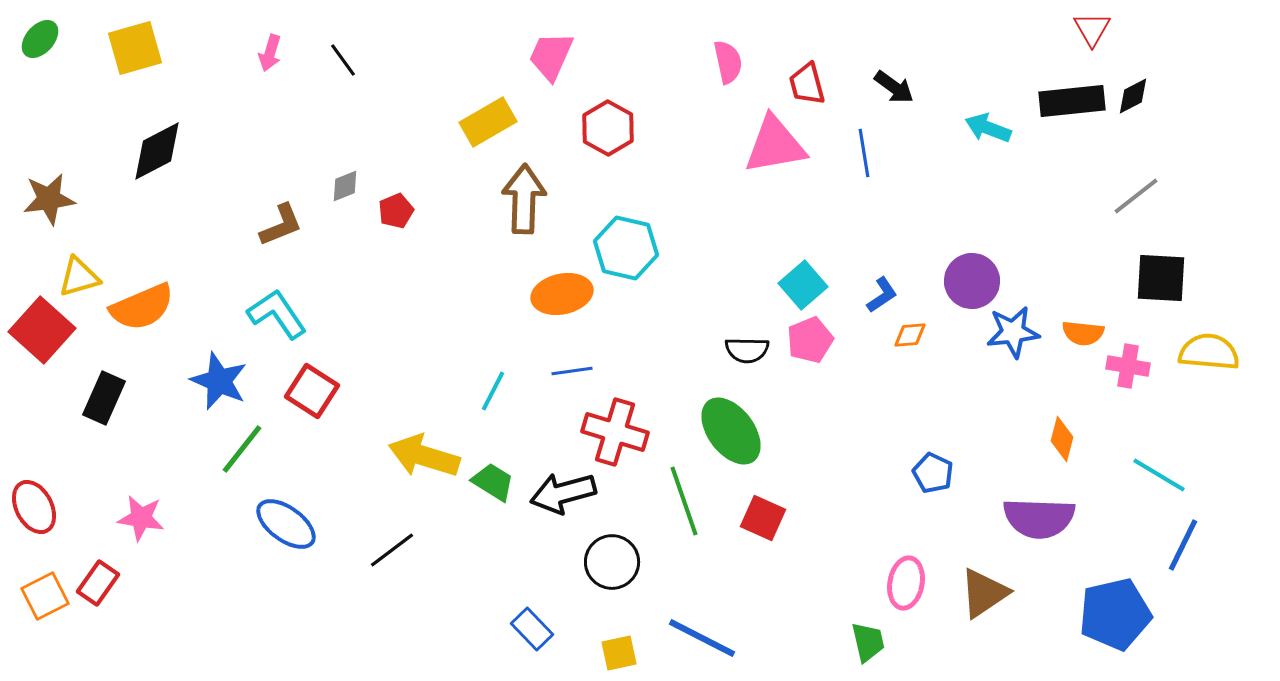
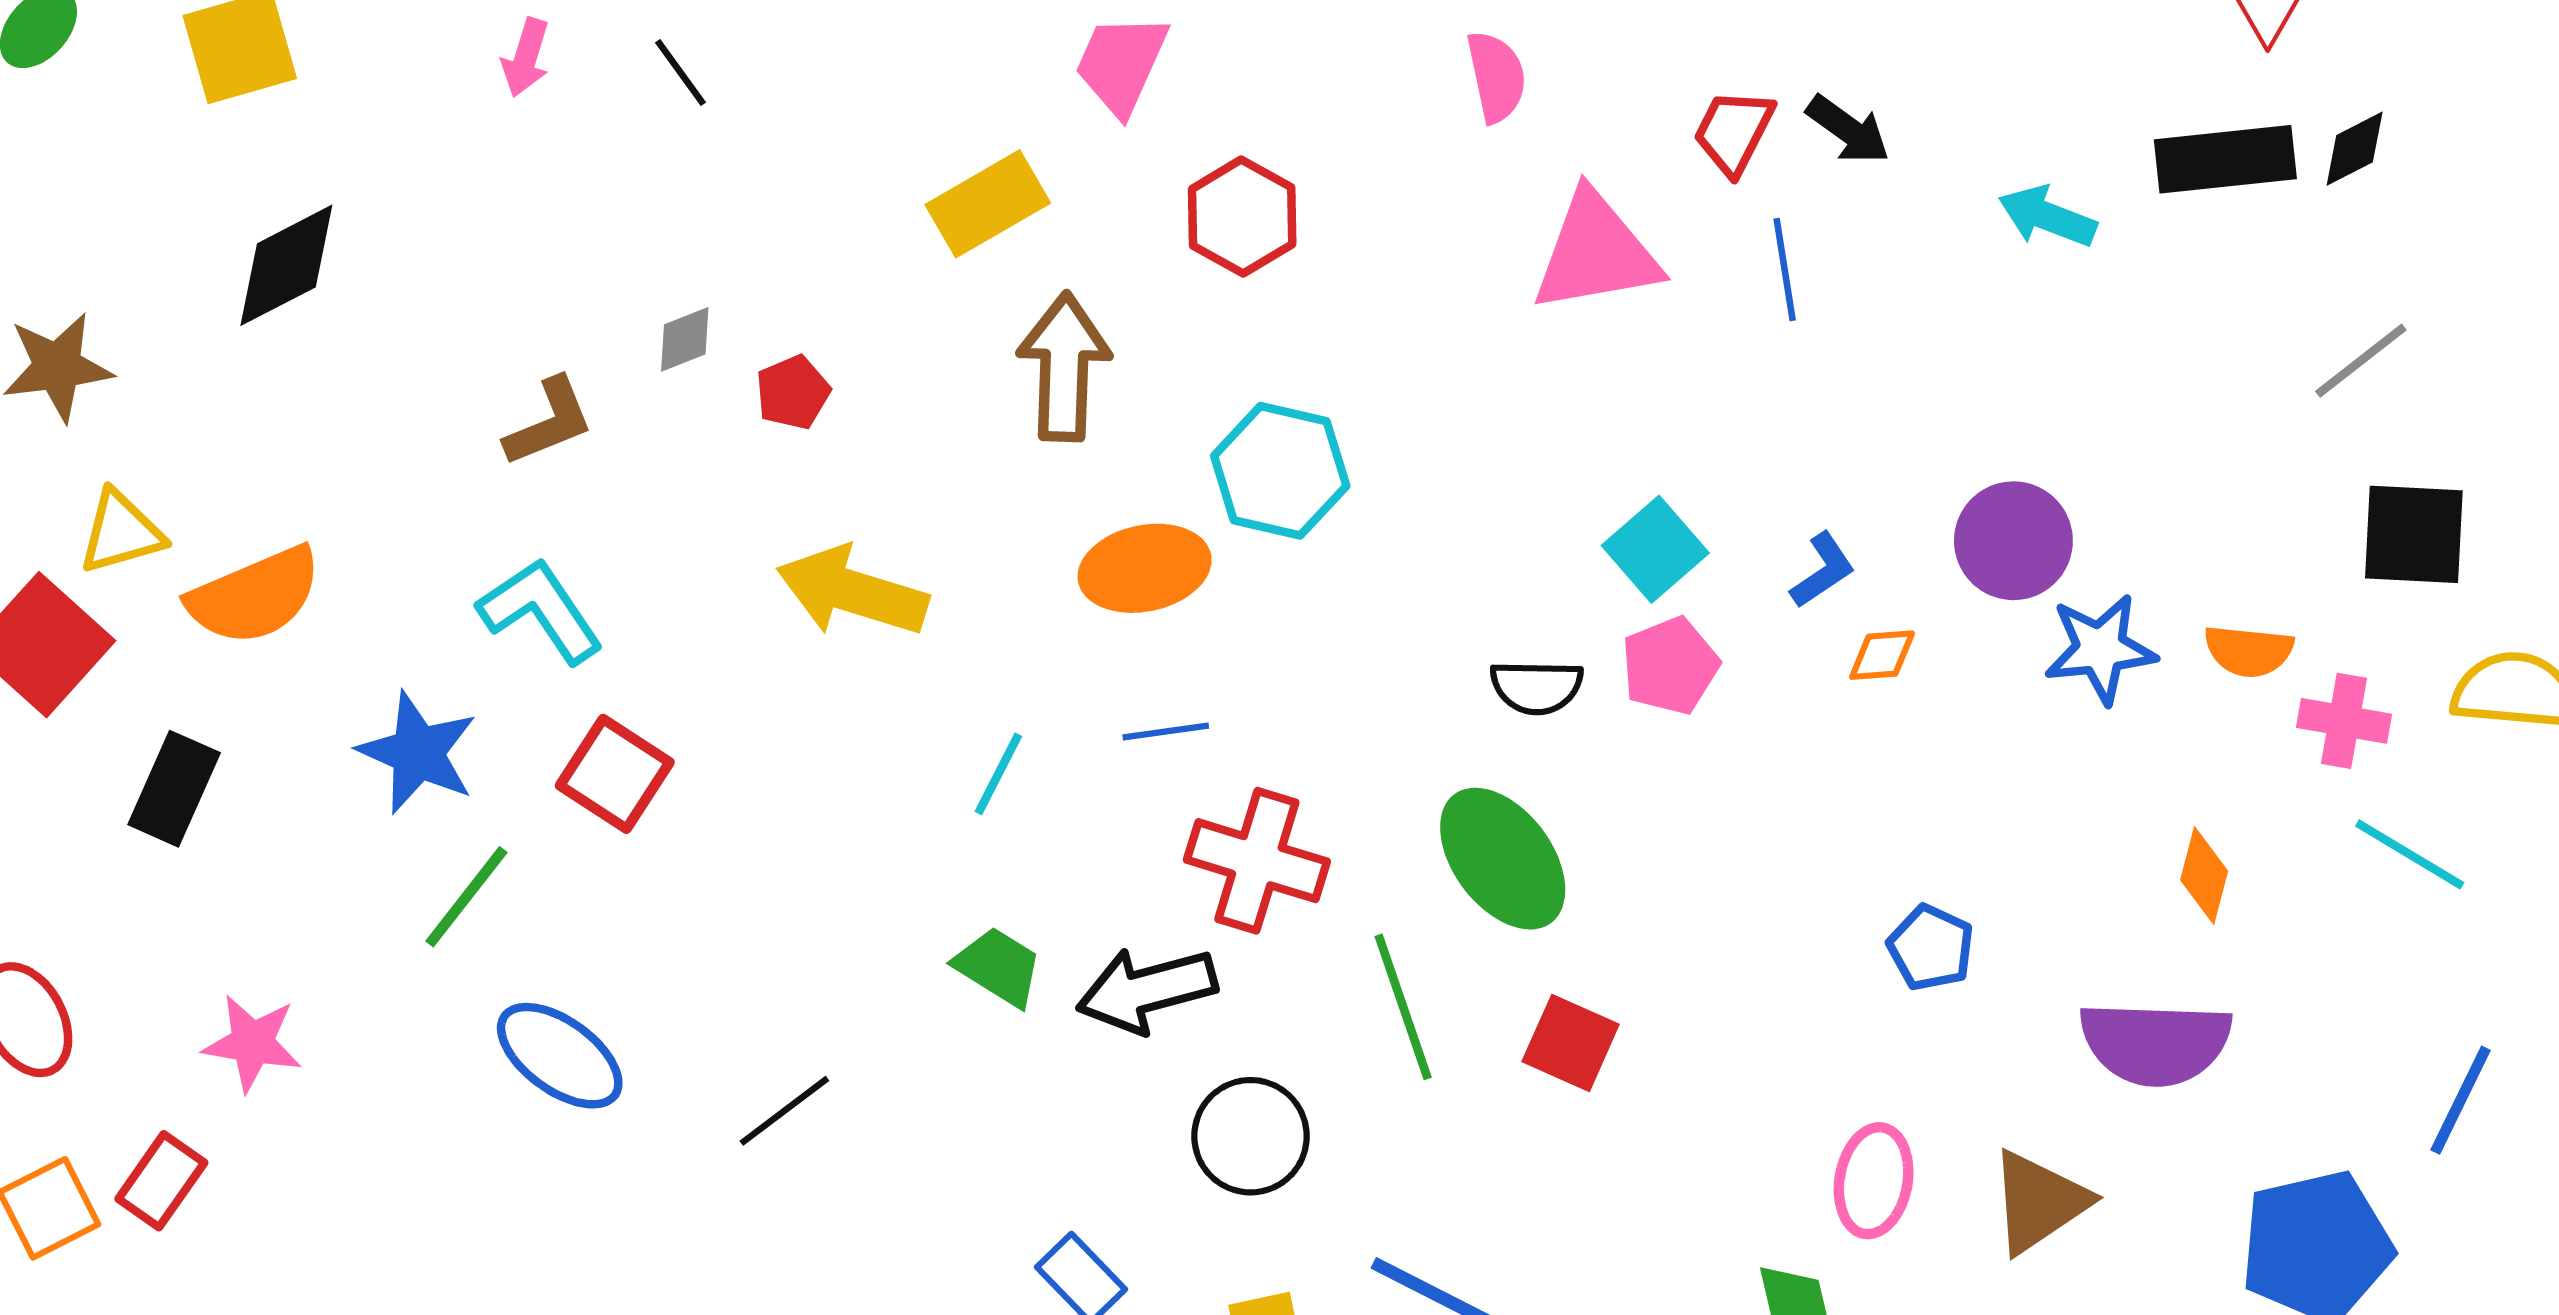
red trapezoid: (807, 84) -> (1734, 132), moved, turned 42
yellow arrow: (424, 456) -> (852, 592), moved
cyan line: (1159, 475) -> (2410, 854), moved

